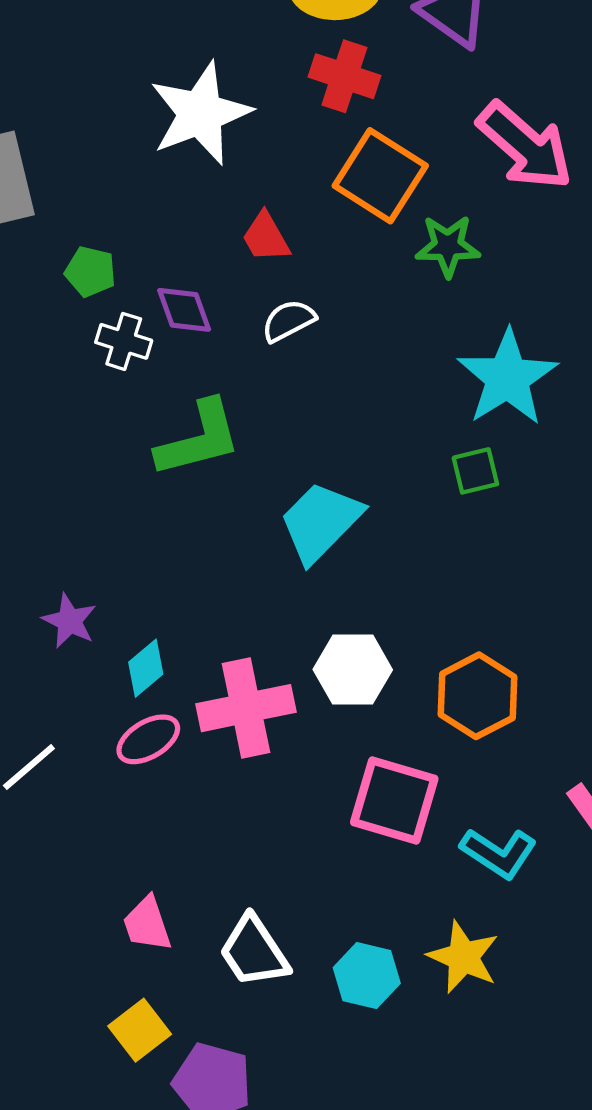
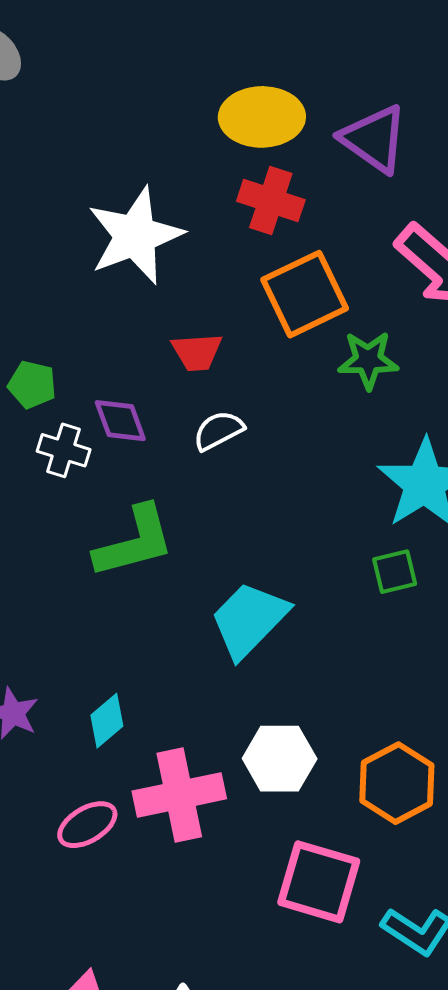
orange square: (380, 176) -> (305, 294), turned 32
red trapezoid: (266, 237) -> (197, 352), turned -64
cyan diamond: (146, 668) -> (107, 721), moved

